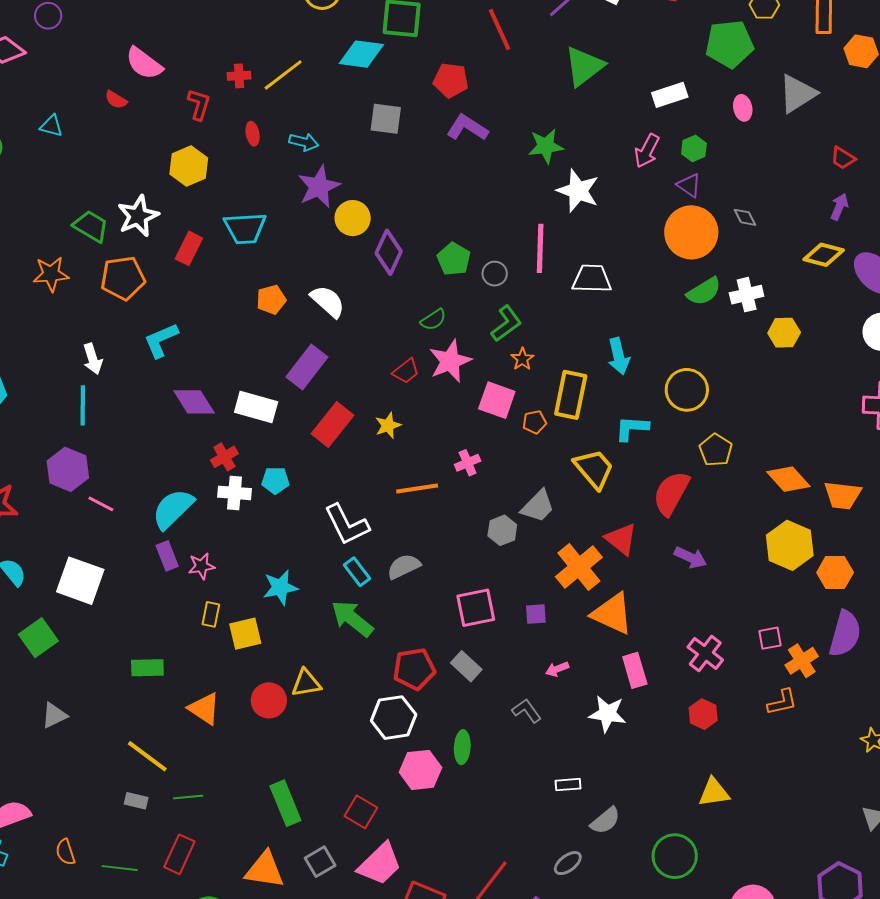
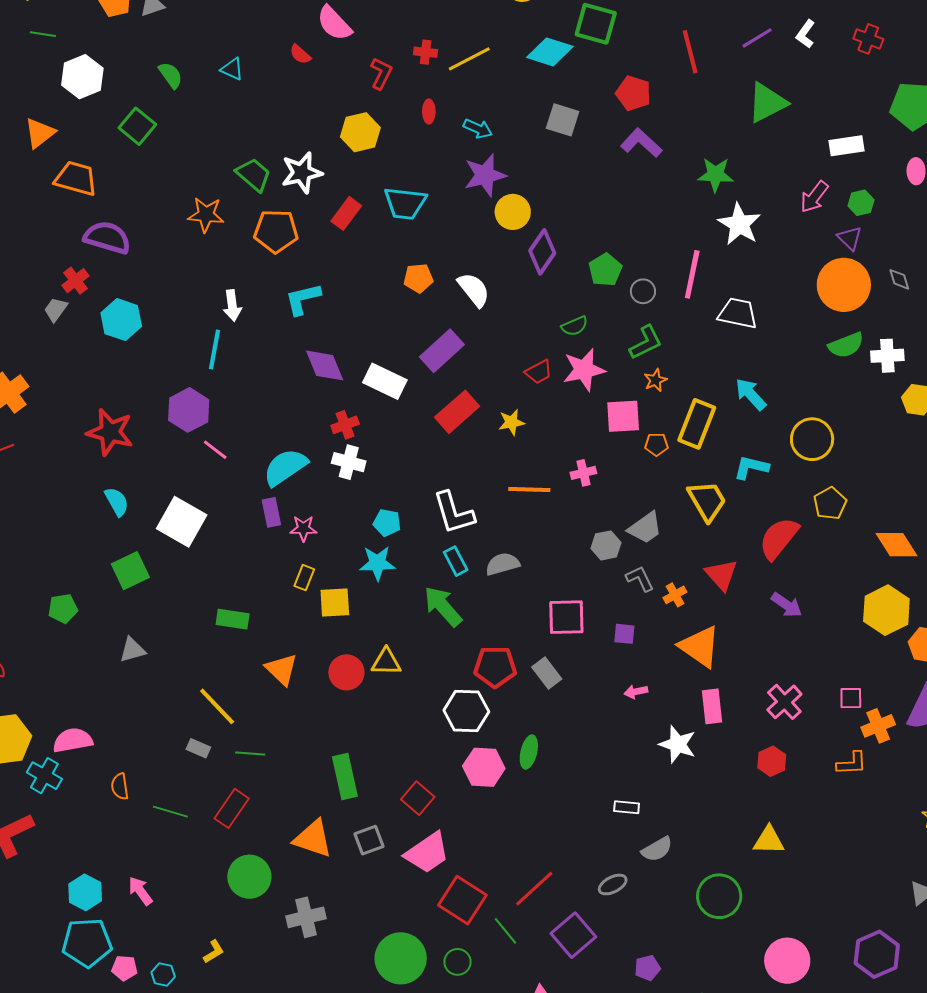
cyan arrow: (619, 356) -> (751, 394), turned 141
pink square: (497, 400) -> (623, 416), turned -33
cyan pentagon: (275, 480) -> (387, 523), moved
orange cross: (579, 567) -> (675, 595), size x0.5
gray L-shape: (527, 711) -> (640, 579), moved

